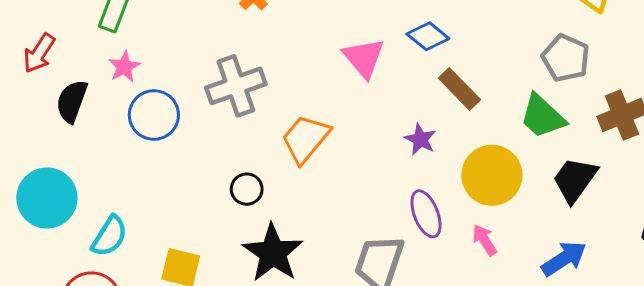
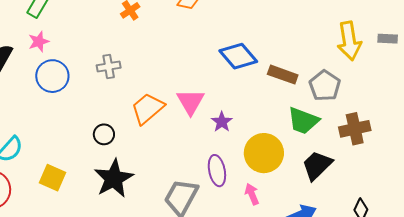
blue diamond: (428, 36) -> (238, 56), size x1.4
pink triangle: (364, 58) -> (191, 102), moved
gray cross: (236, 86) -> (109, 66), size x0.6
brown rectangle: (459, 89) -> (283, 75), moved, turned -36
green trapezoid: (543, 116) -> (303, 121), turned -32

